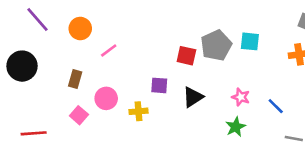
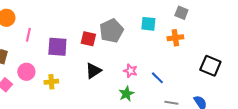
cyan square: (250, 41) -> (148, 24), moved
pink line: (109, 50) -> (28, 35), turned -40
purple square: (159, 85) -> (57, 47), moved, size x1.5

